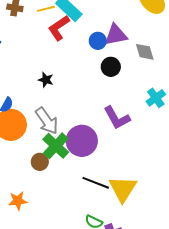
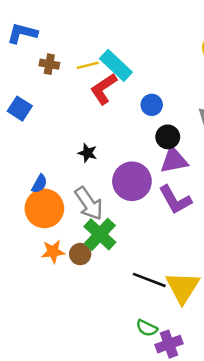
purple triangle: (116, 35) -> (174, 160), moved
purple circle: (82, 141) -> (132, 181), moved
orange star: (18, 201) -> (53, 252), moved

